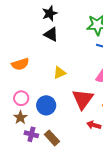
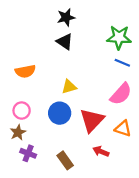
blue circle: (46, 105) -> (60, 113), moved
brown rectangle: (52, 138) -> (65, 160), moved

